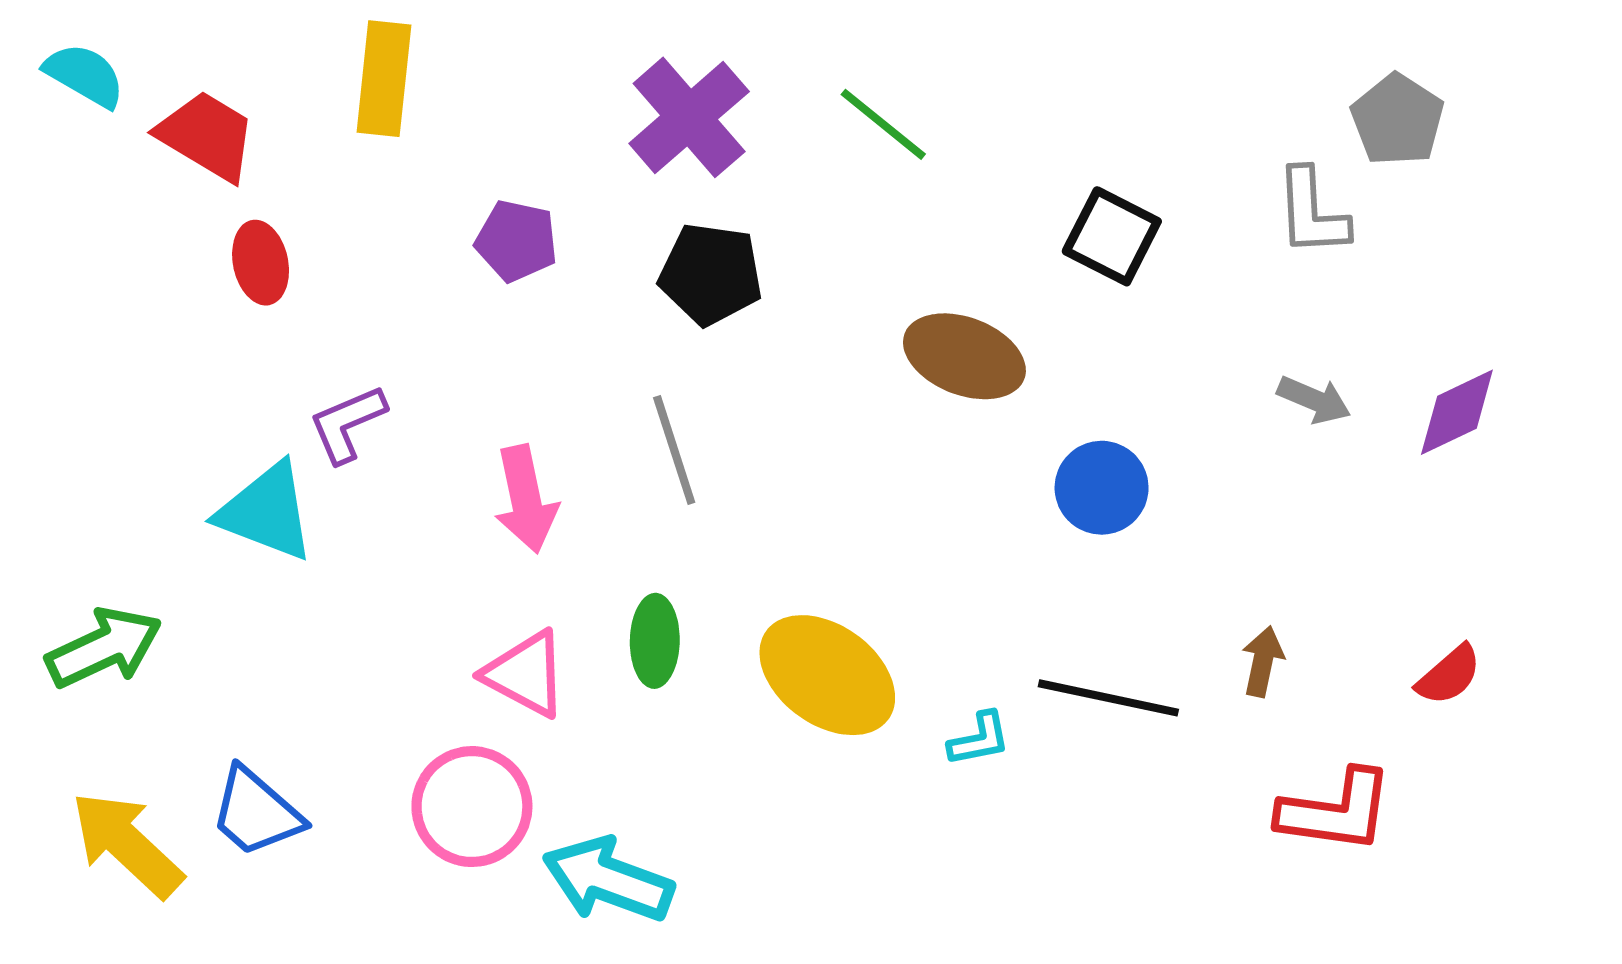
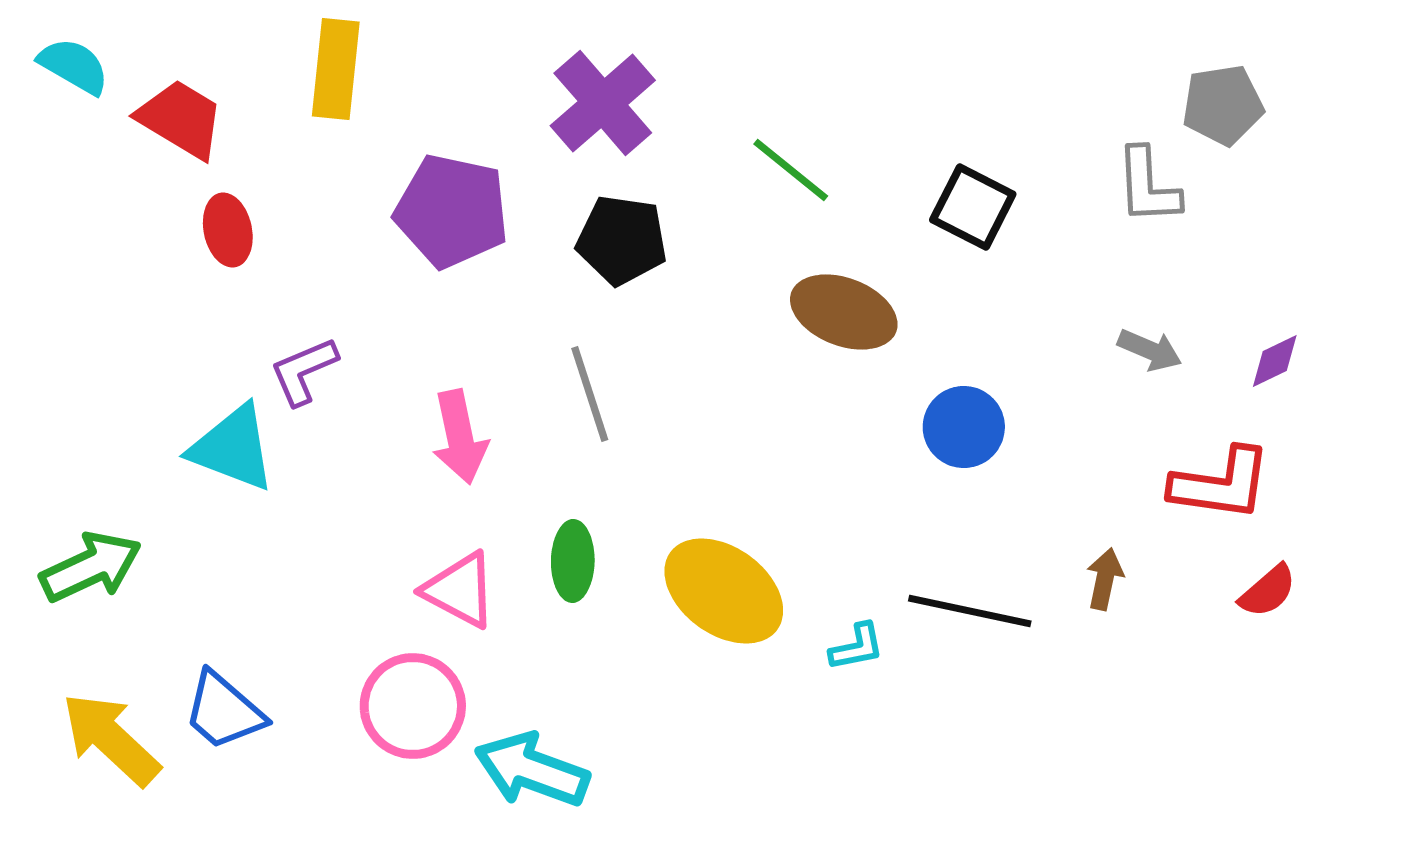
gray pentagon: (1398, 120) -> (1223, 105), turned 30
green line: (883, 124) -> (791, 170), moved
purple pentagon: (517, 241) -> (452, 211), size x1.6
purple diamond: (1457, 412) -> (1275, 361), size x0.7
red L-shape: (1336, 811) -> (1221, 484), moved

